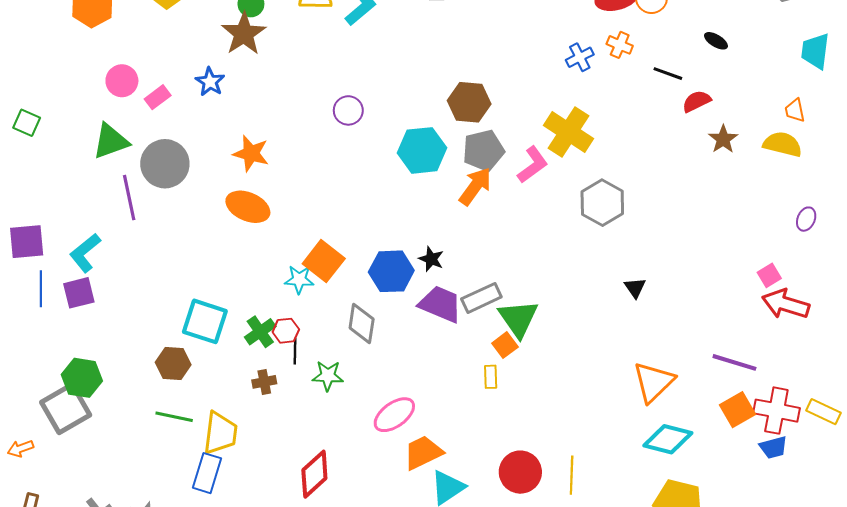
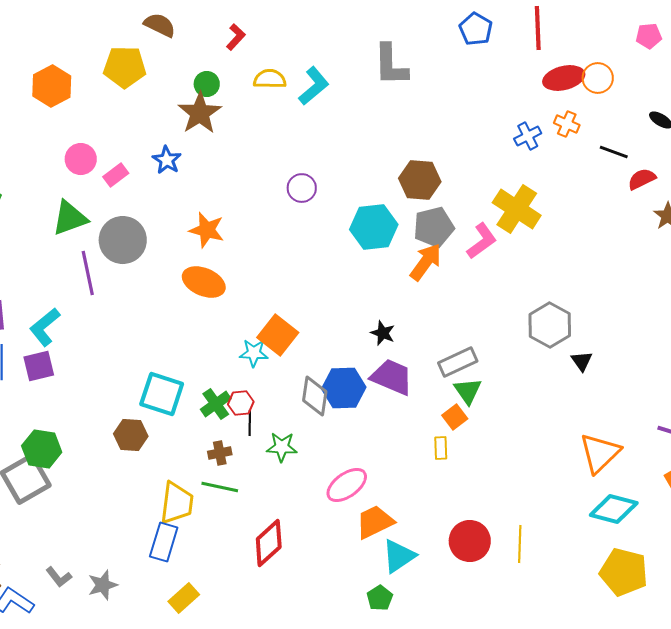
gray hexagon: (602, 203) -> (550, 325), moved
blue hexagon: (391, 271) -> (344, 388), moved
gray rectangle: (481, 298) -> (458, 362), moved
green triangle: (518, 318) -> (468, 391), size x0.7
green line: (174, 417) -> (220, 487), moved

